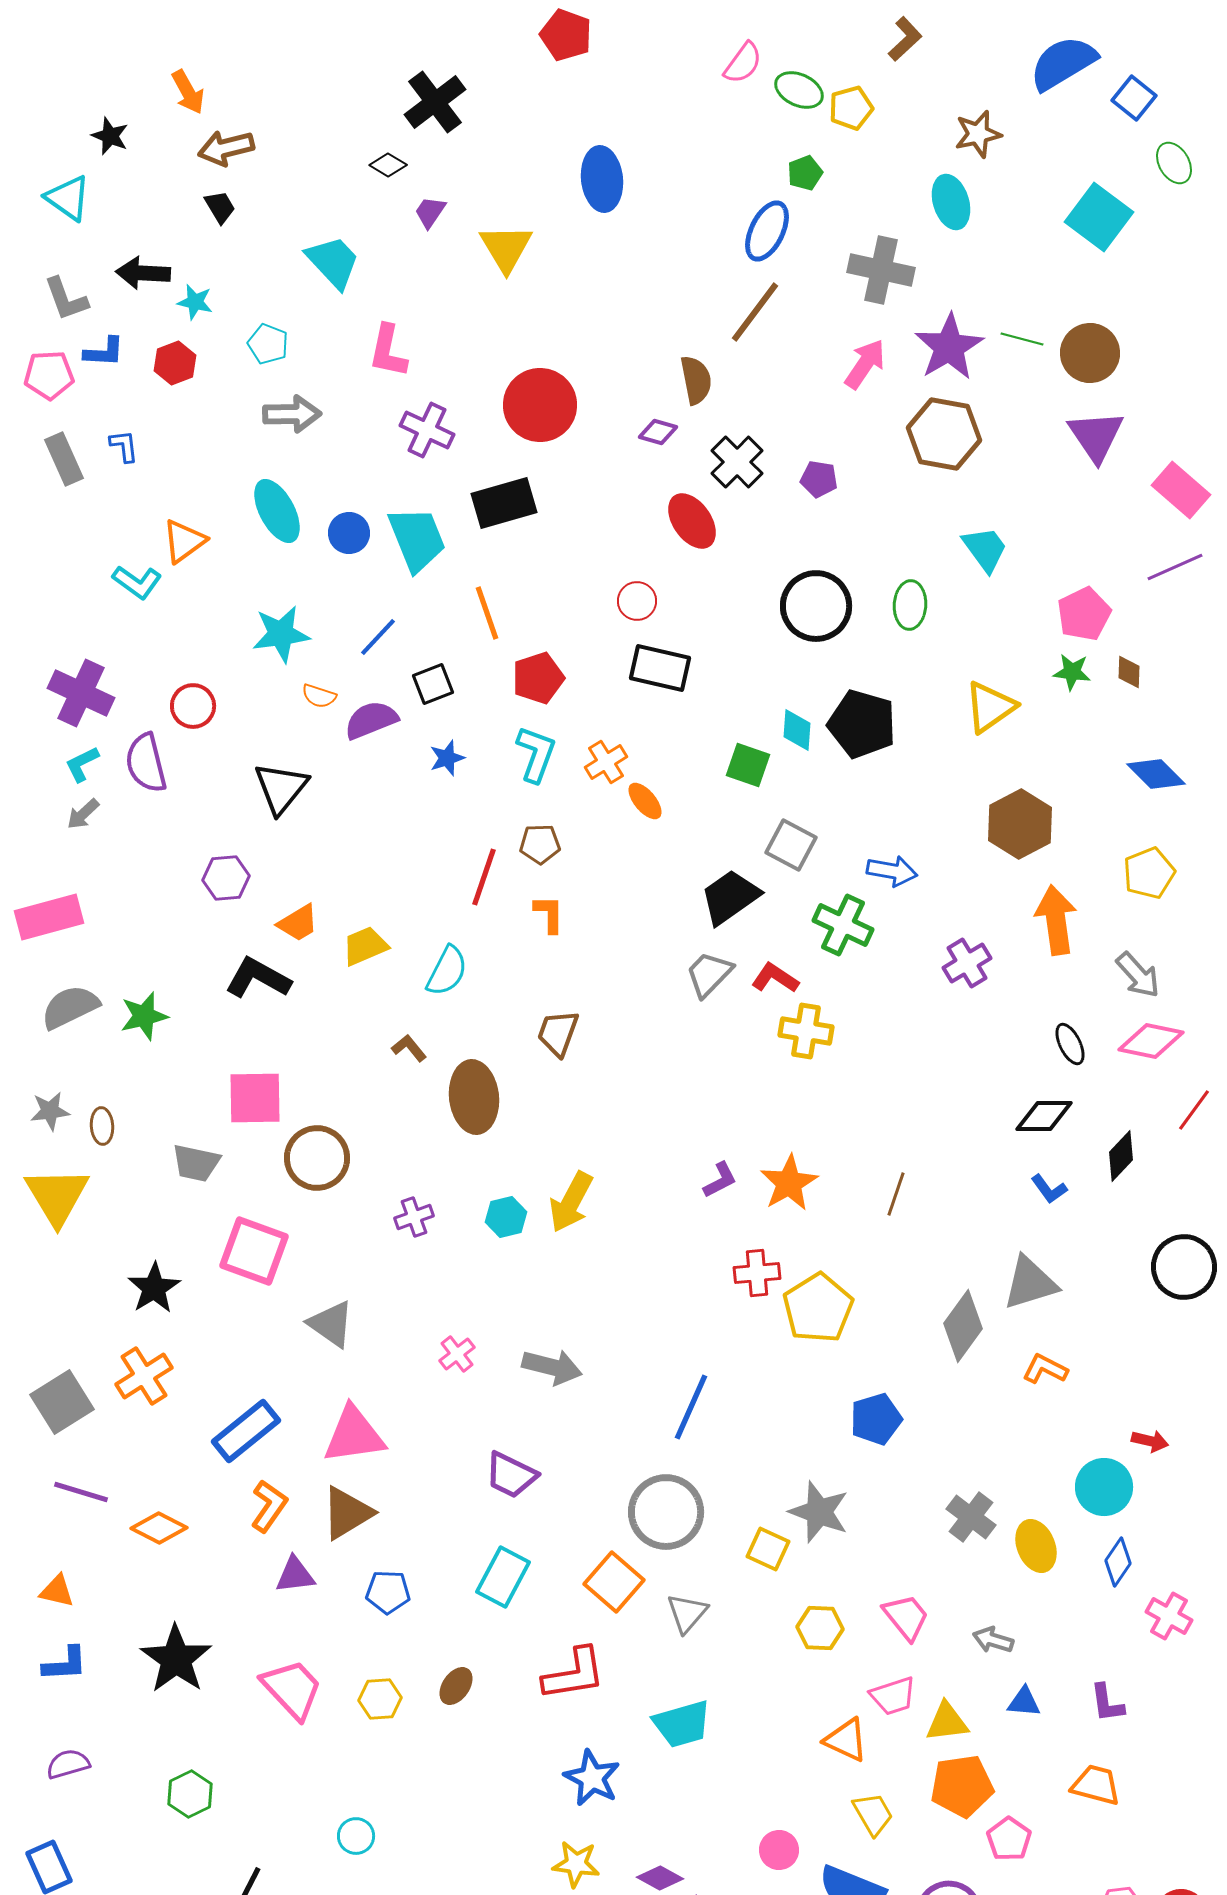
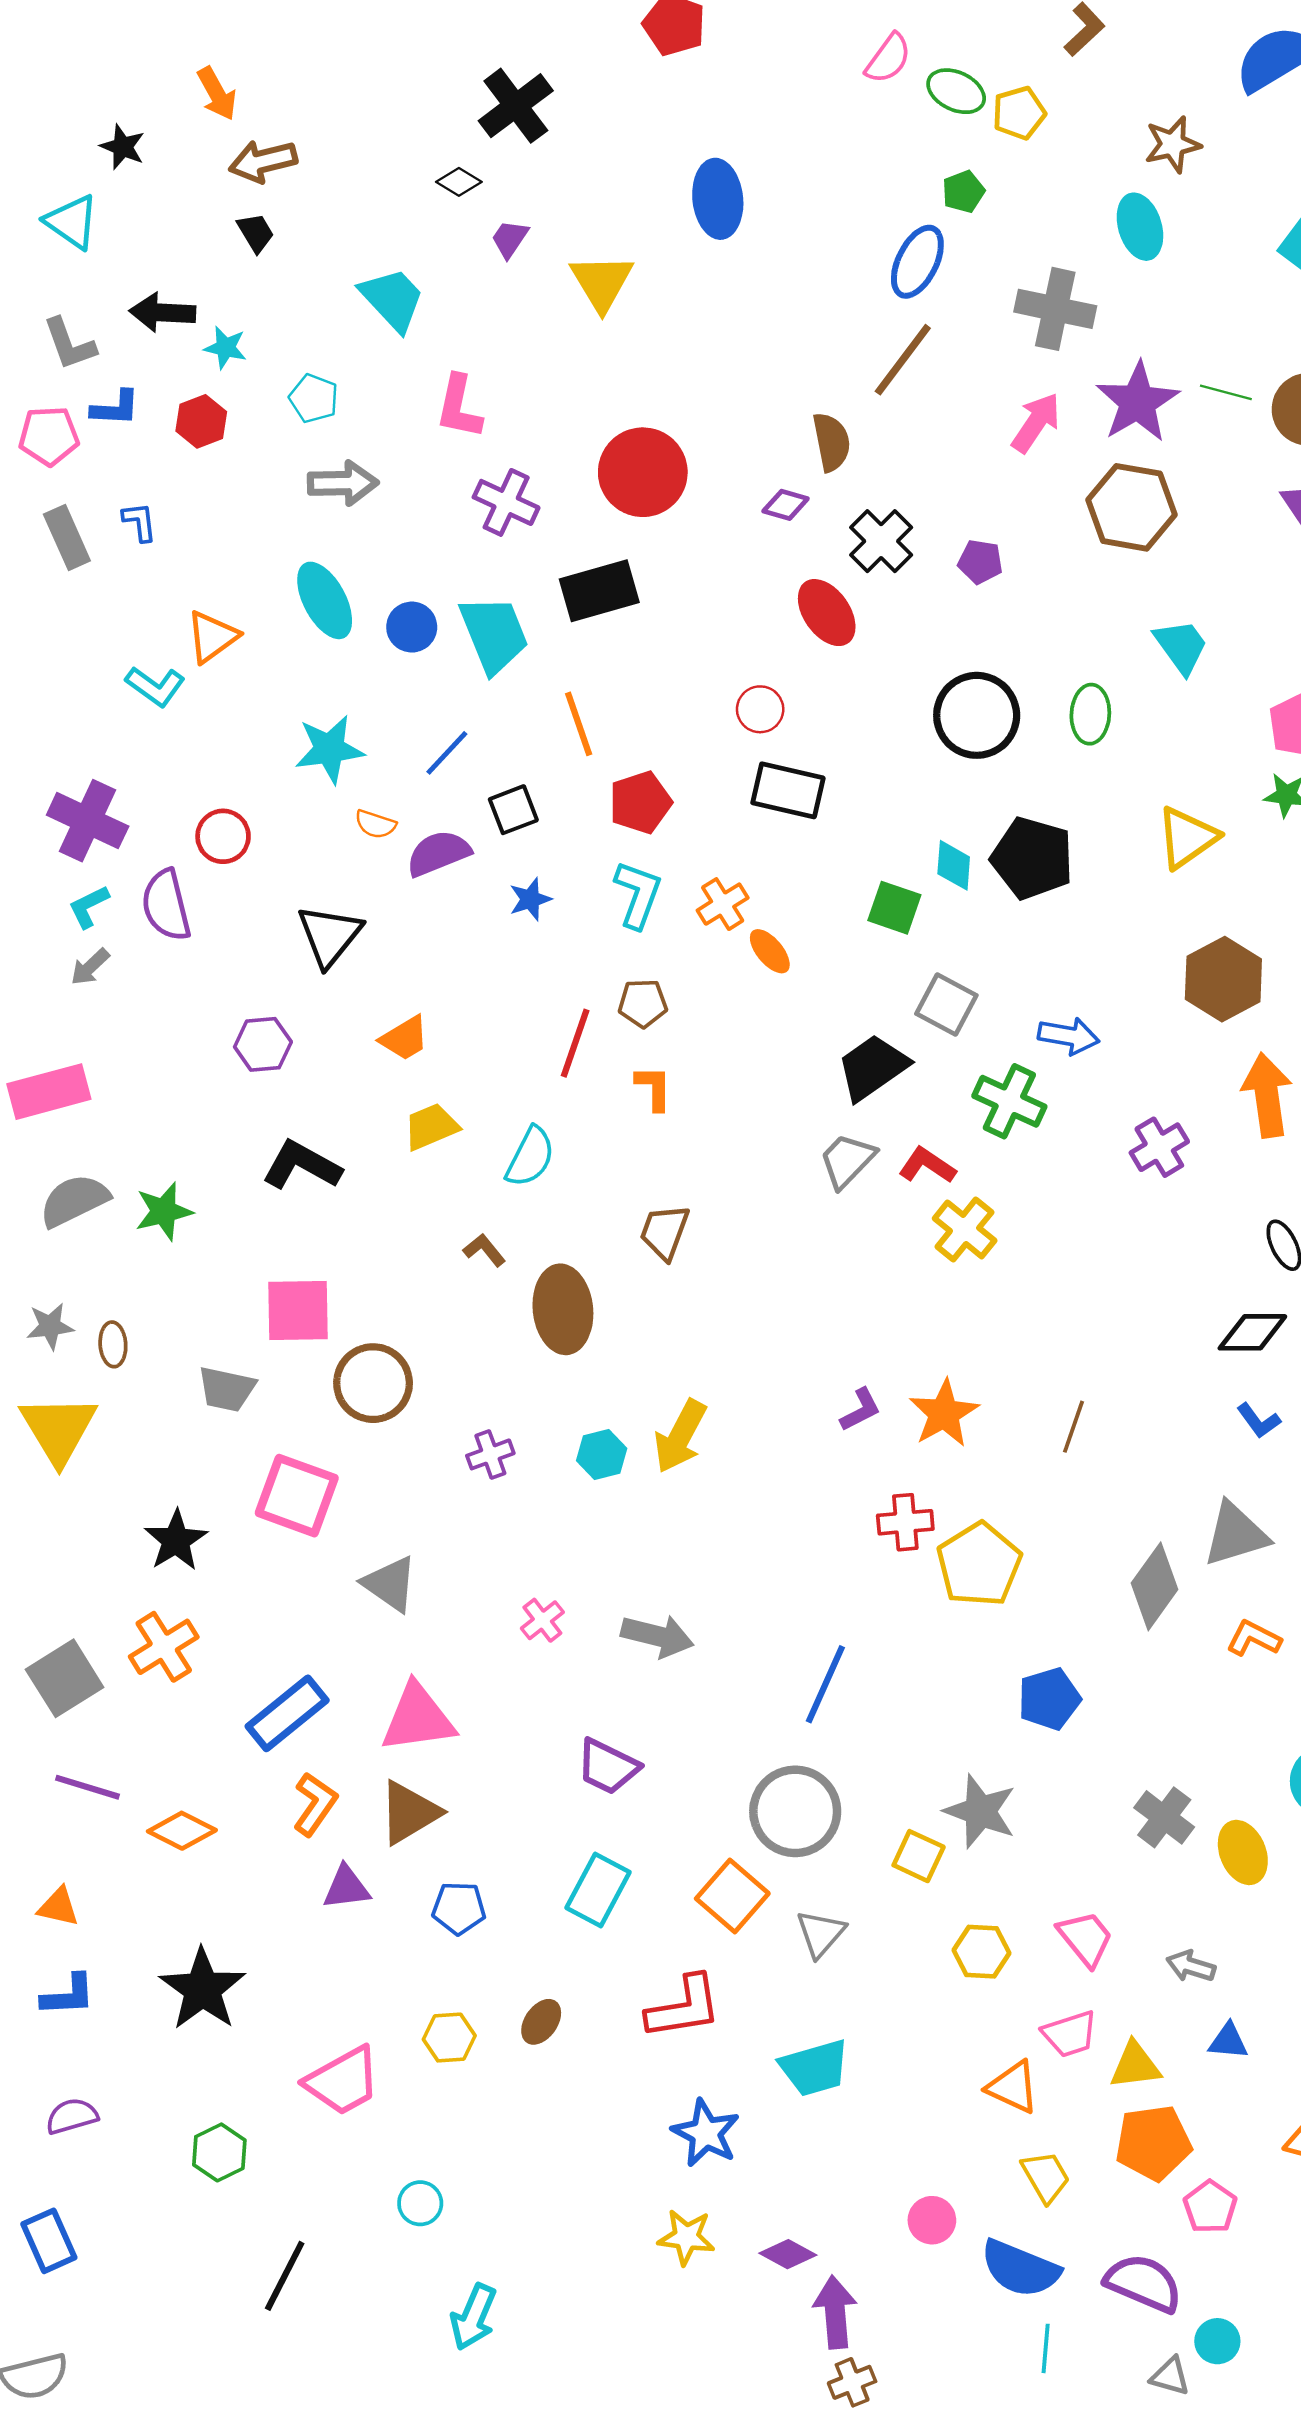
orange trapezoid: (298, 923) -> (404, 1038), moved
yellow cross: (806, 1031) -> (965, 1229), turned 30
pink trapezoid: (292, 1689) -> (343, 2081), moved, turned 104

